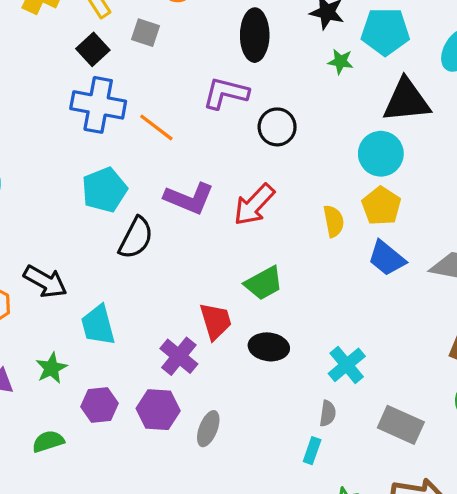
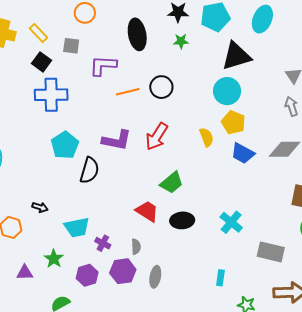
green star: (341, 61) -> (181, 41), moved
purple L-shape: (226, 93) -> (103, 66), moved
orange line: (156, 127) -> (128, 92), moved, turned -40
black arrow: (45, 281) -> (40, 207), size x0.6
red trapezoid: (216, 321) -> (147, 211), turned -30
cyan trapezoid: (98, 325) -> (77, 227), turned -76
purple cross: (179, 356) -> (103, 243), moved, size x0.7
gray semicircle: (328, 413) -> (136, 247), moved

